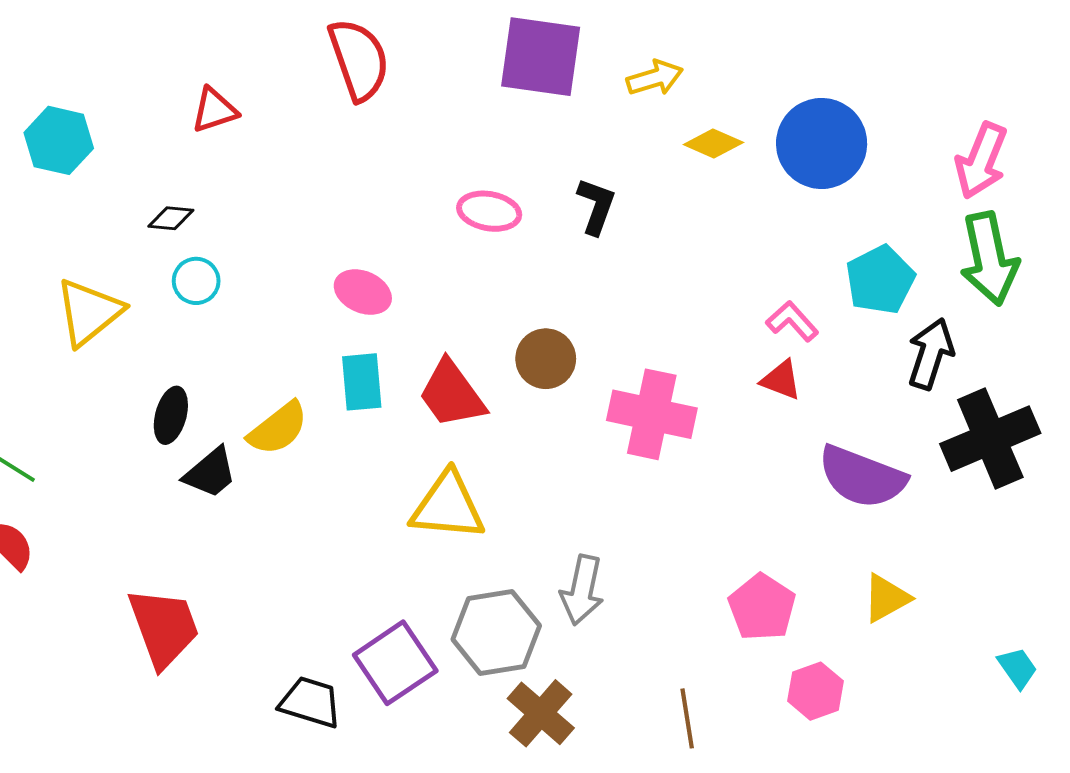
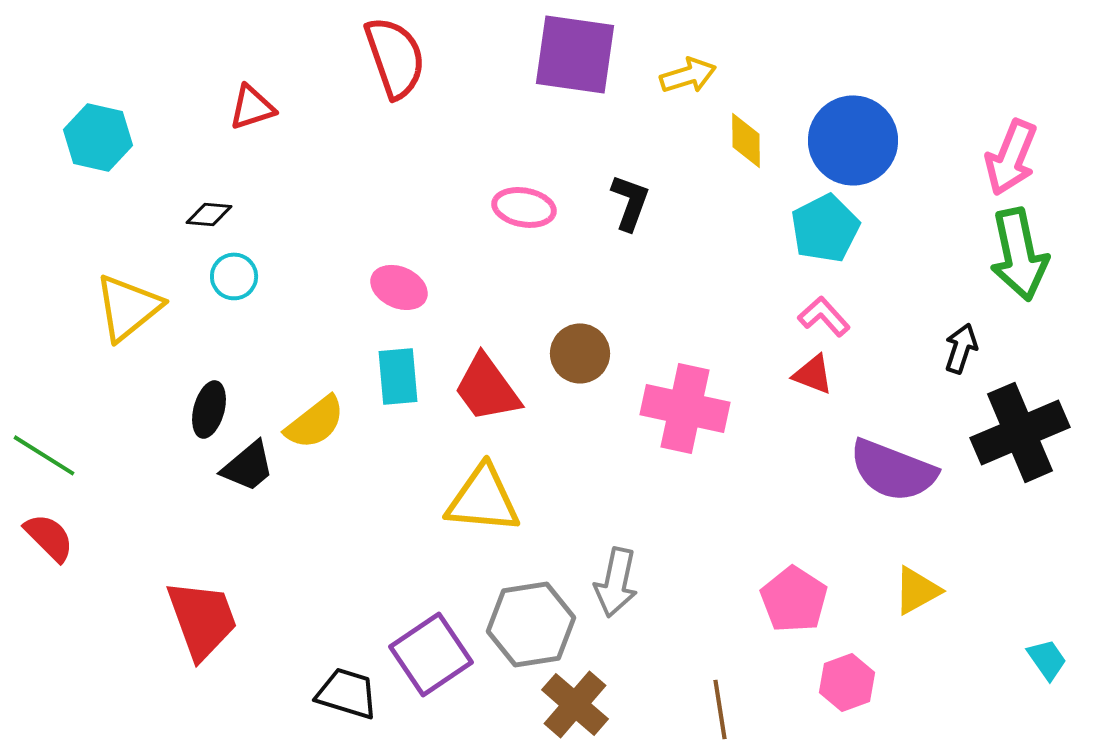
yellow diamond: (713, 143) -> (746, 140), turned 66
cyan pentagon: (880, 280) -> (825, 228), moved
black arrow: (931, 354) -> (961, 348), size x0.7

